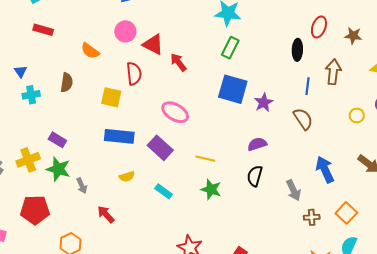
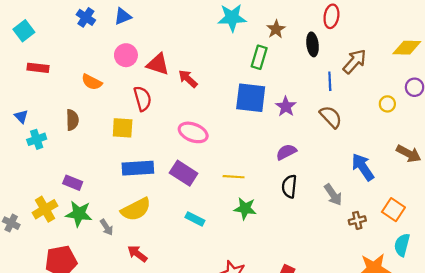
brown star: (353, 36) -> (276, 29), moved, turned -30
green rectangle: (230, 48) -> (259, 57), moved
brown arrow: (333, 72) -> (355, 61), turned 45
yellow semicircle: (127, 176) -> (136, 209), moved, size x1.8

